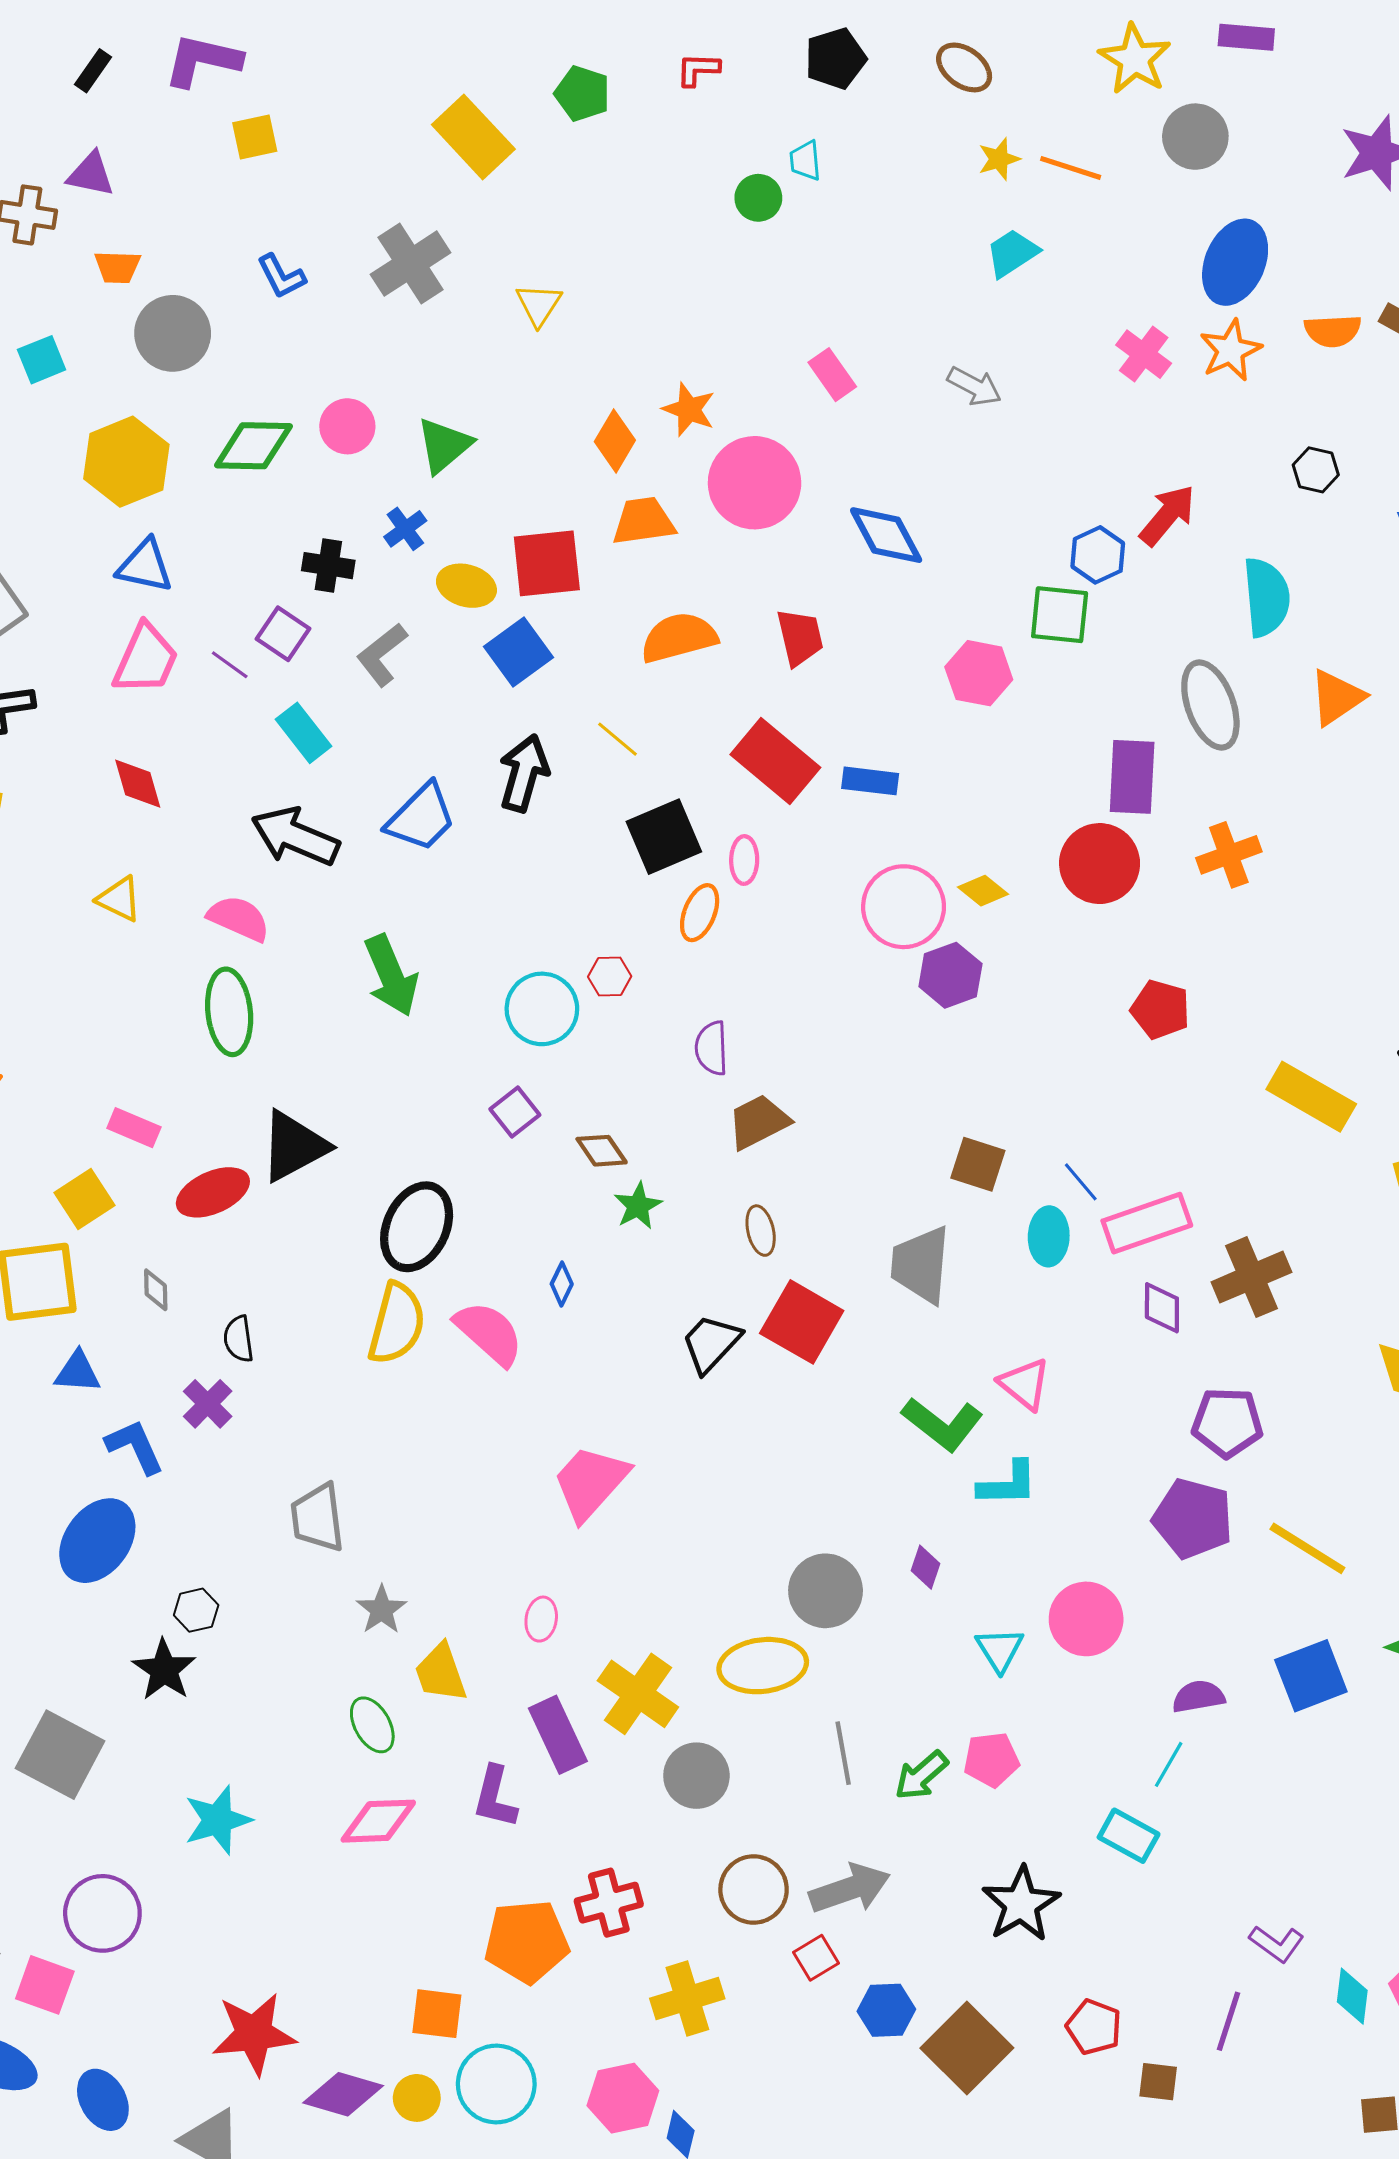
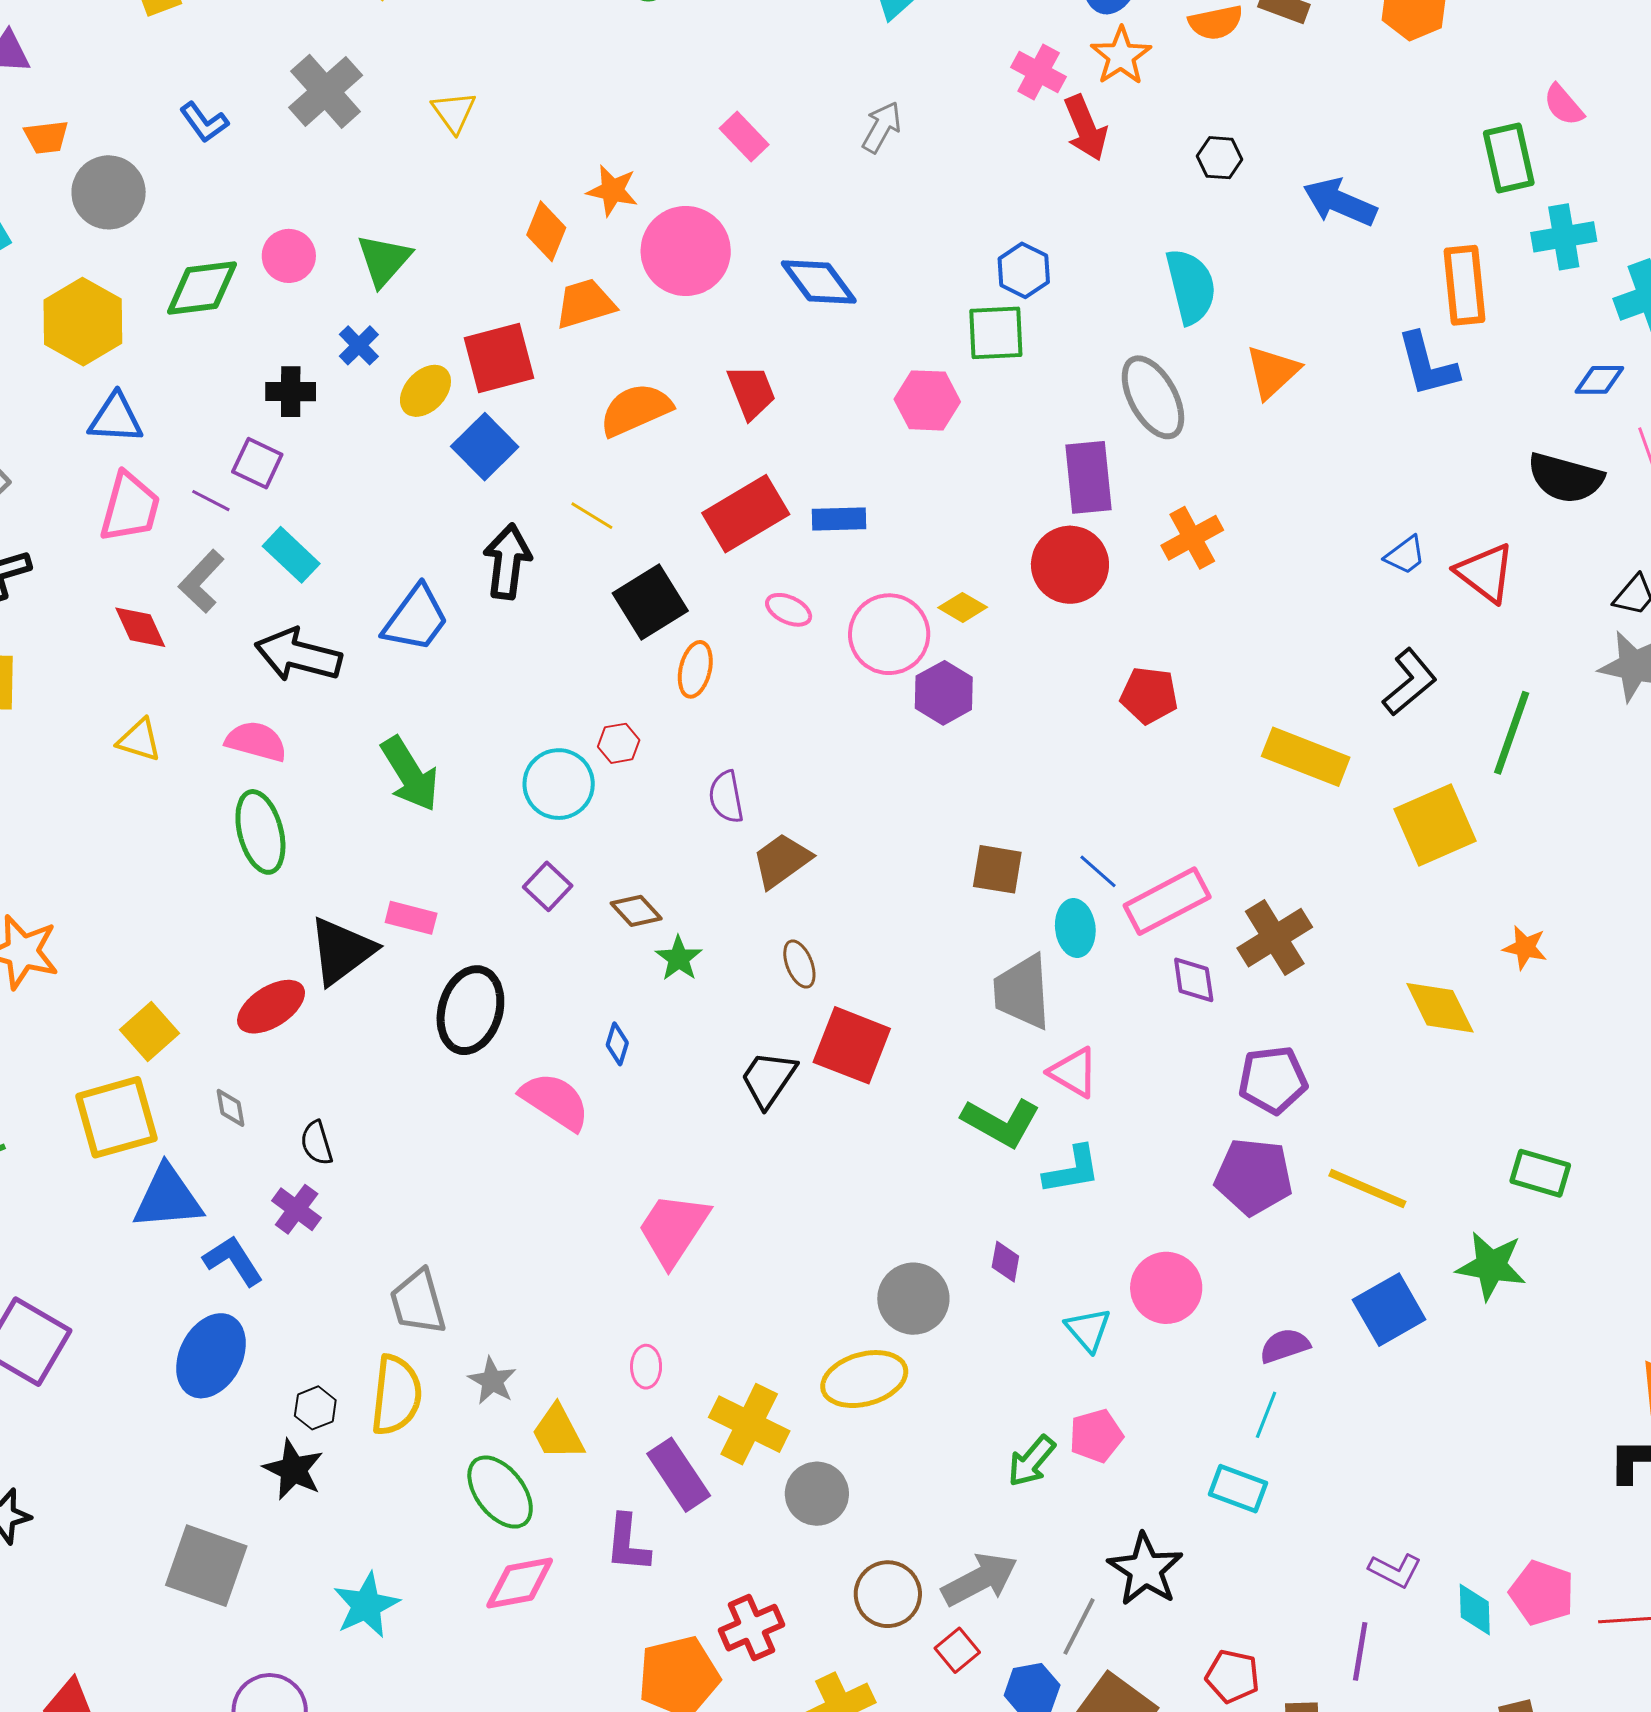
gray arrow: (974, 386) -> (882, 127), turned -80
red arrow: (1167, 515) -> (1086, 128), moved, turned 126
yellow ellipse: (466, 586) -> (425, 391), turned -54
gray L-shape: (382, 655) -> (201, 581), moved
red rectangle: (775, 761) -> (746, 514), turned -62
pink ellipse: (744, 860) -> (789, 610), moved, turned -57
pink rectangle: (134, 1128) -> (411, 918), moved
gray trapezoid: (921, 1265) -> (1022, 992), moved
yellow semicircle: (397, 1324) -> (396, 1395), moved
blue triangle: (78, 1372) -> (168, 1198), size x1.6
green ellipse: (372, 1725) -> (500, 1492), size x1.4
gray line: (843, 1753) -> (1079, 1626), moved, turned 46

